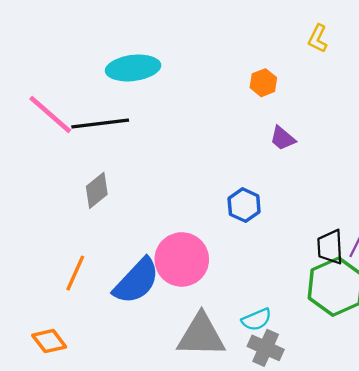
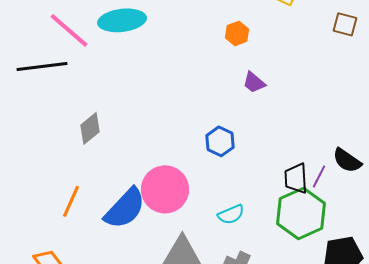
pink line: (50, 114) -> (69, 30), moved
black line: (100, 124) -> (42, 66), moved
cyan semicircle: (257, 320) -> (231, 214), moved

